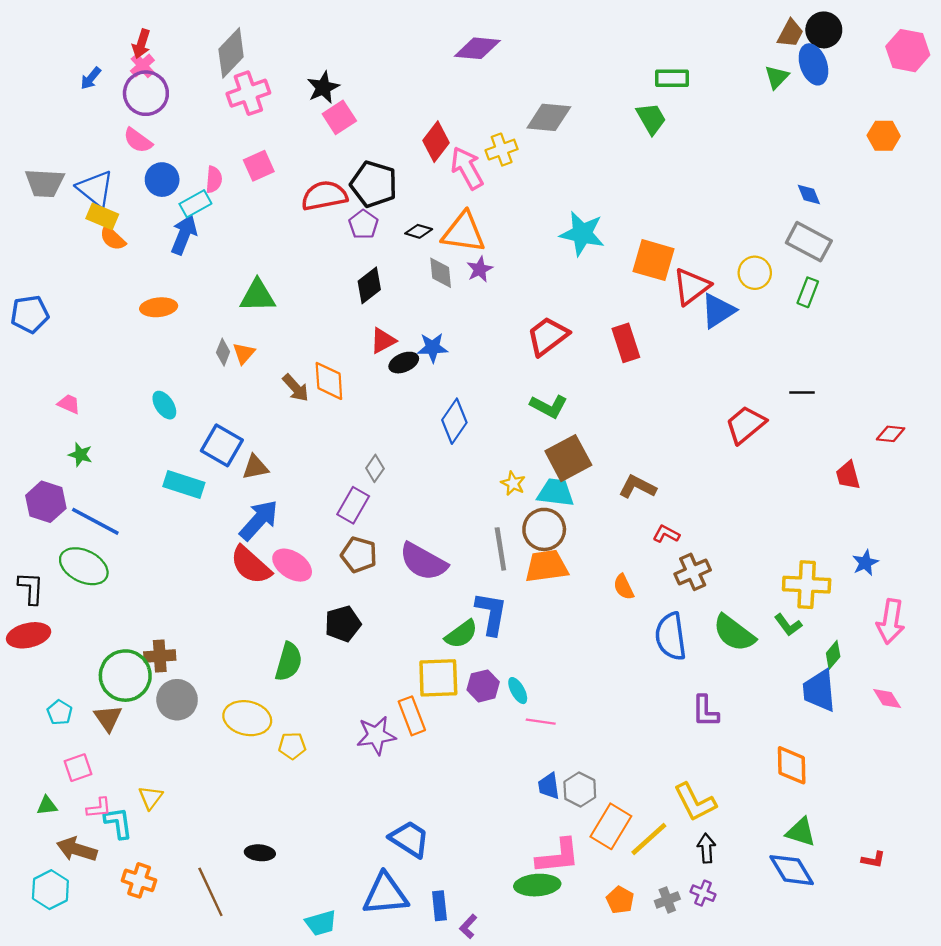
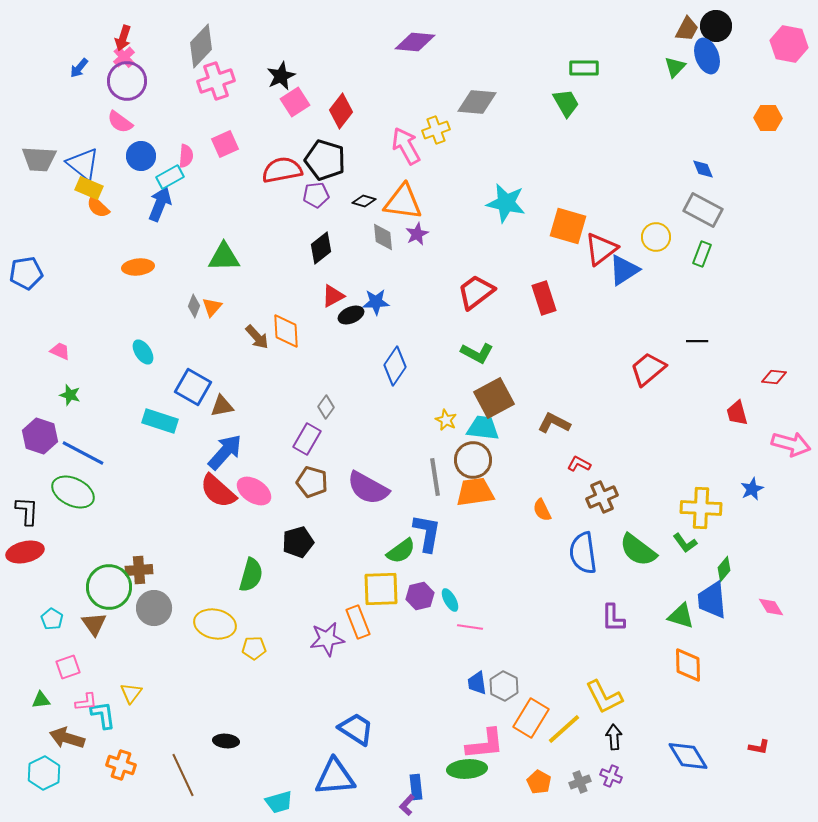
red diamond: (436, 142) -> (341, 111), moved
purple pentagon: (363, 224) -> (316, 195), turned 30
pink arrow: (891, 621) -> (791, 444), moved, turned -84
green triangle: (801, 832) -> (681, 616), moved
blue rectangle: (439, 906) -> (416, 787), moved

